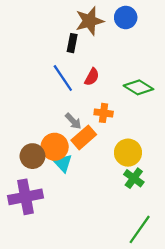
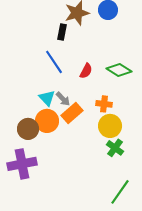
red semicircle: (92, 77) -> (86, 71), moved
orange cross: (104, 113) -> (104, 104), moved
cyan triangle: (63, 163) -> (47, 98), moved

